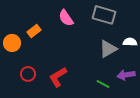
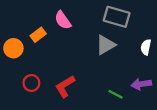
pink semicircle: (66, 18) -> (63, 20), moved
white semicircle: (130, 42) -> (146, 47), turned -80
gray triangle: (108, 49) -> (105, 45), moved

